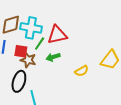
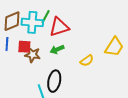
green line: (40, 44) -> (46, 17), moved
black ellipse: (19, 81) -> (54, 81), moved

